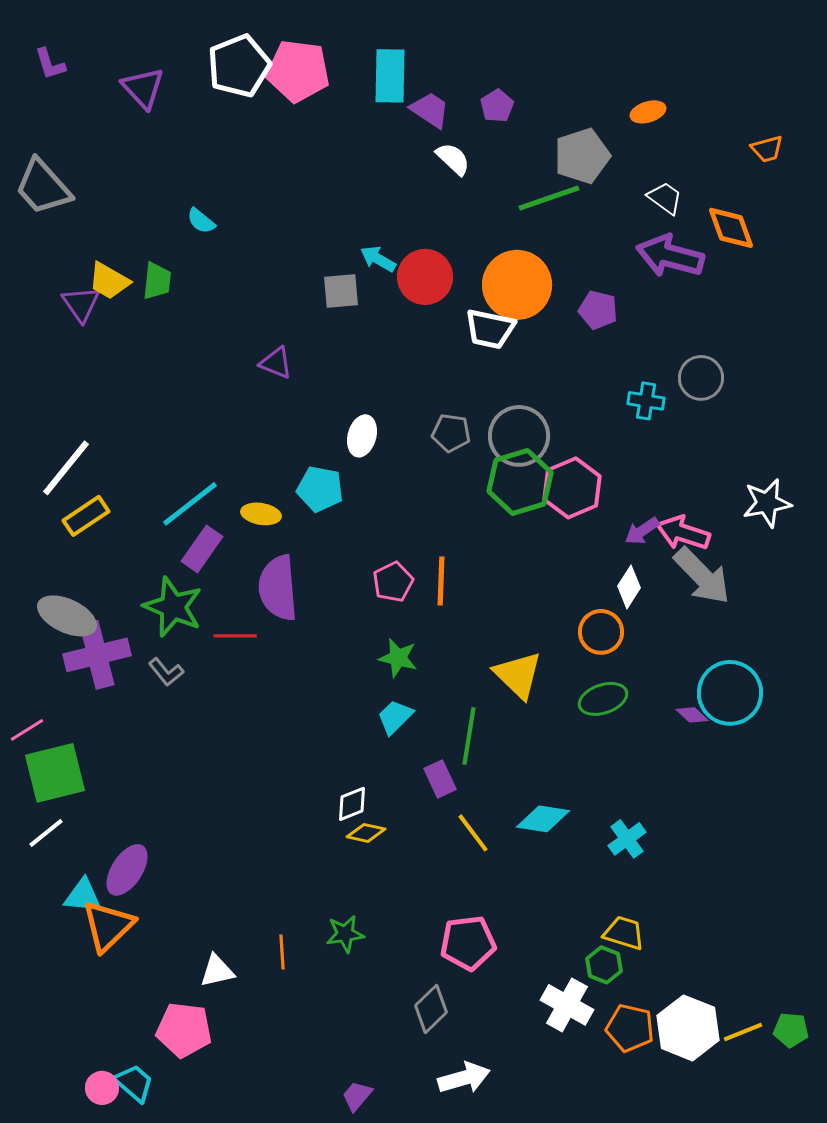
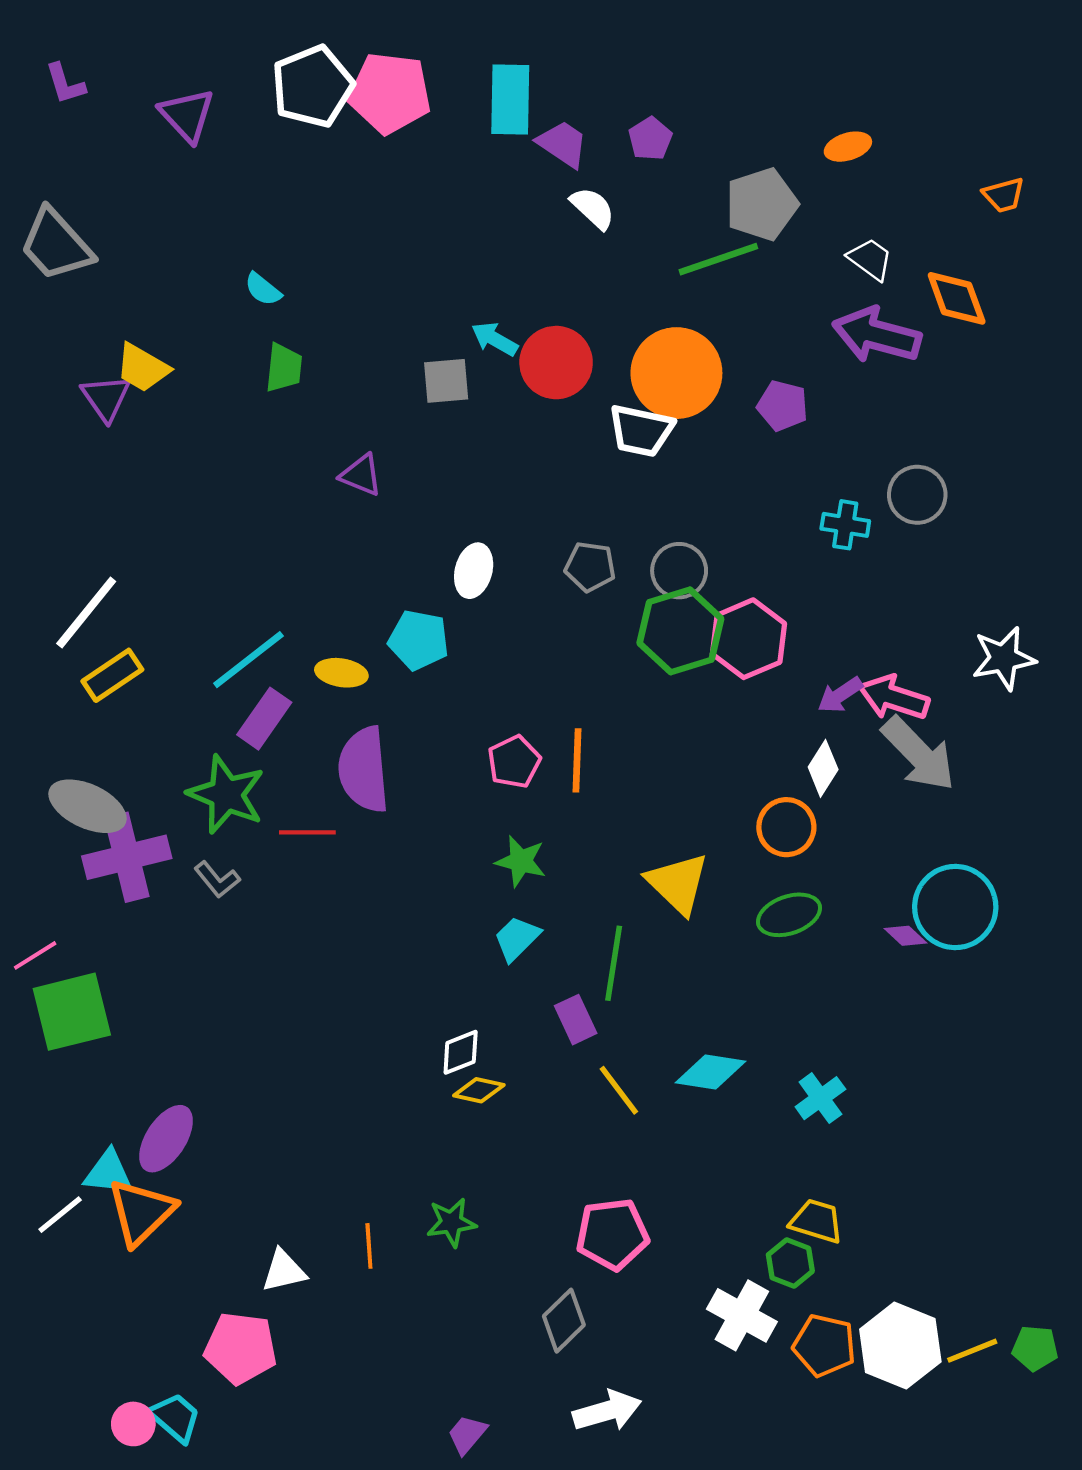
green trapezoid: (157, 281) -> (284, 368), moved
gray circle: (519, 436) -> (679, 571), size x0.7
white line: (46, 833) -> (60, 1215), moved

